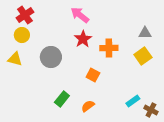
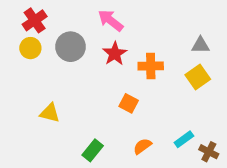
gray circle: (51, 57) -> (71, 47), moved
yellow triangle: (15, 59) -> (50, 113), moved
green rectangle: (62, 99) -> (93, 150), moved
orange semicircle: (88, 106) -> (142, 146), moved

